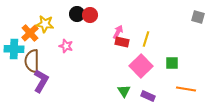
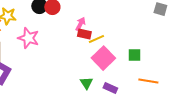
yellow line: (146, 39) -> (96, 39), moved, turned 49
pink star: (66, 46) -> (28, 38), size x1.5

